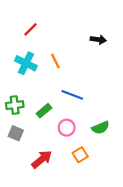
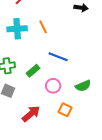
cyan cross: (26, 63) -> (17, 29), turned -30
orange square: (80, 155) -> (65, 110), turned -32

